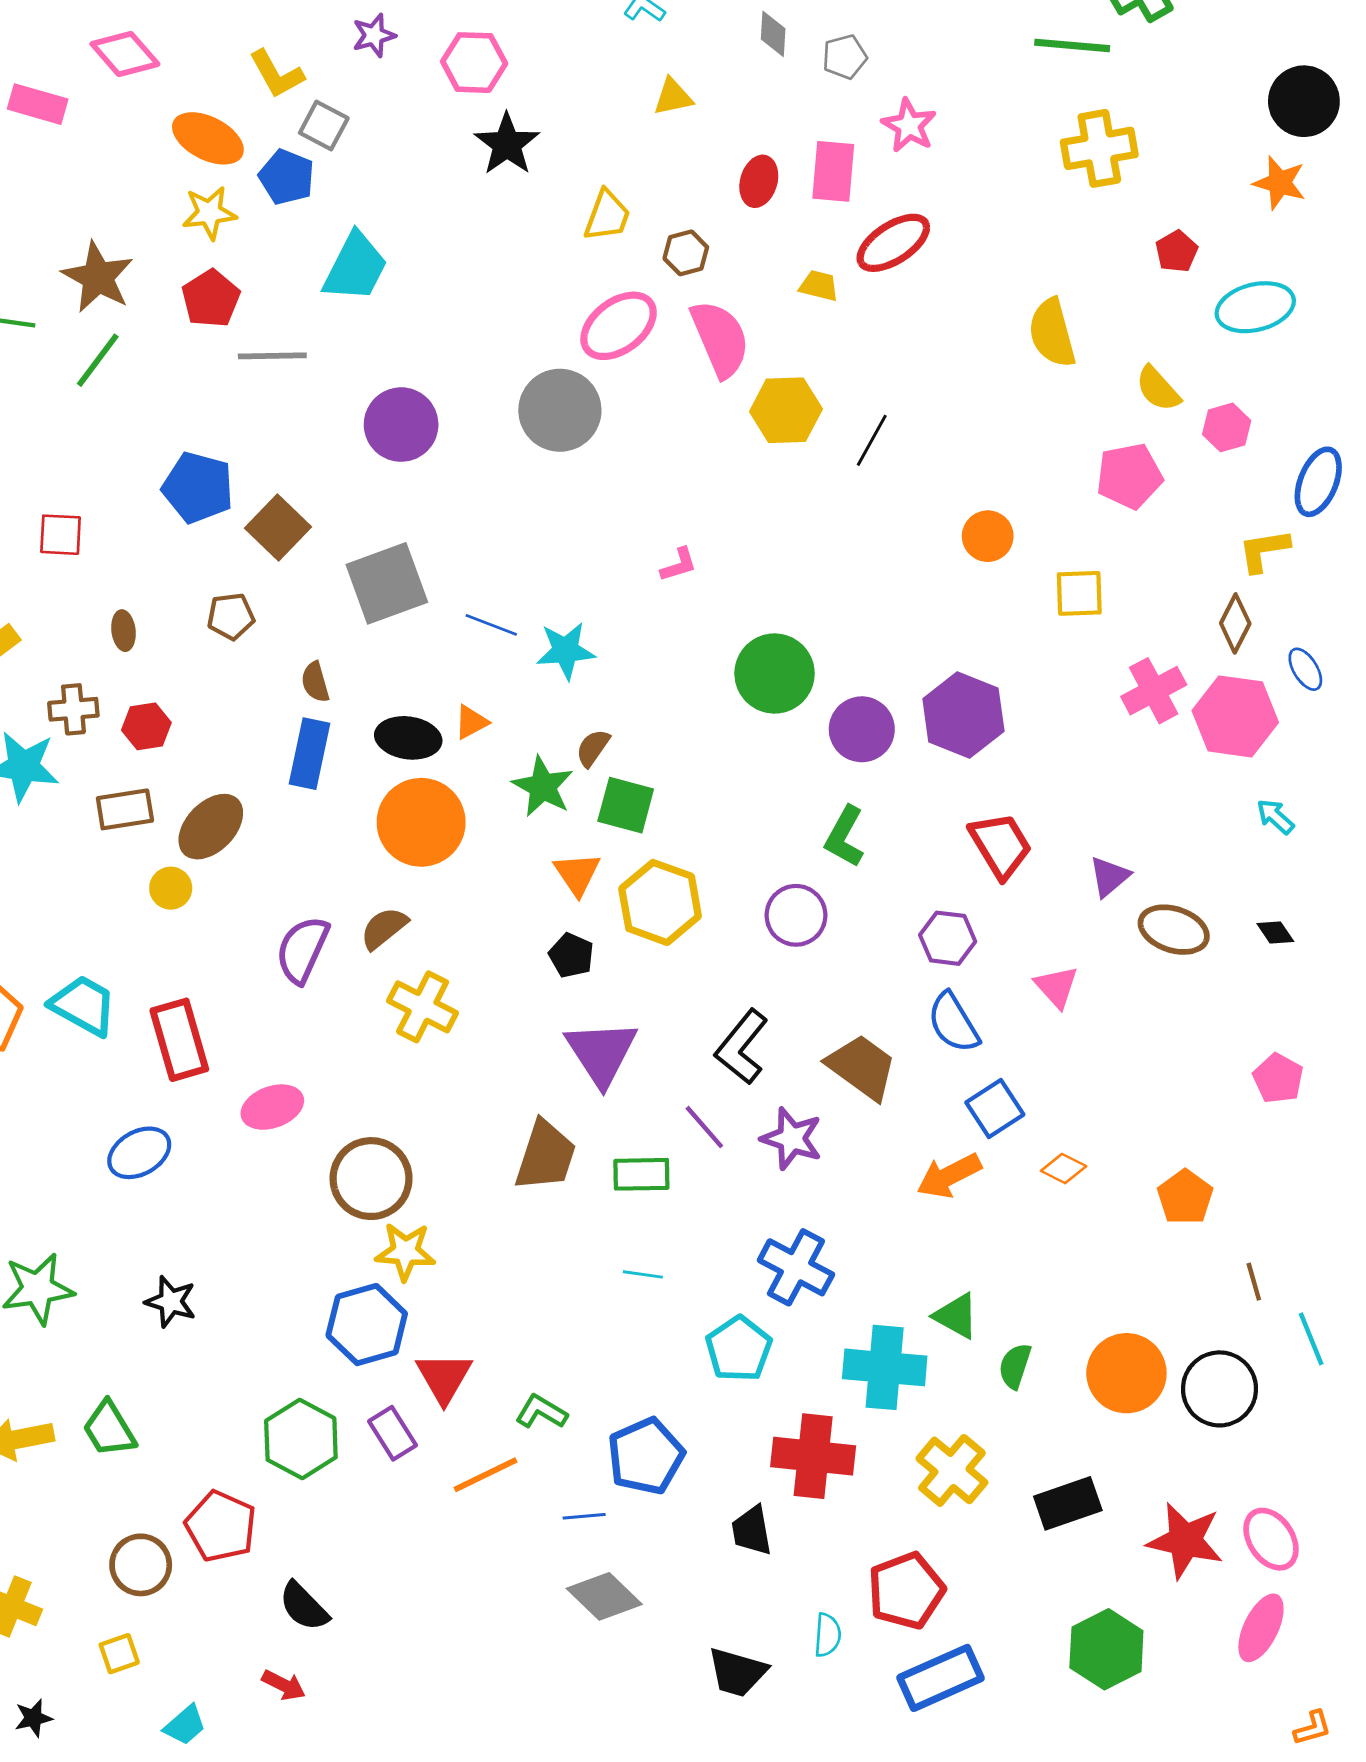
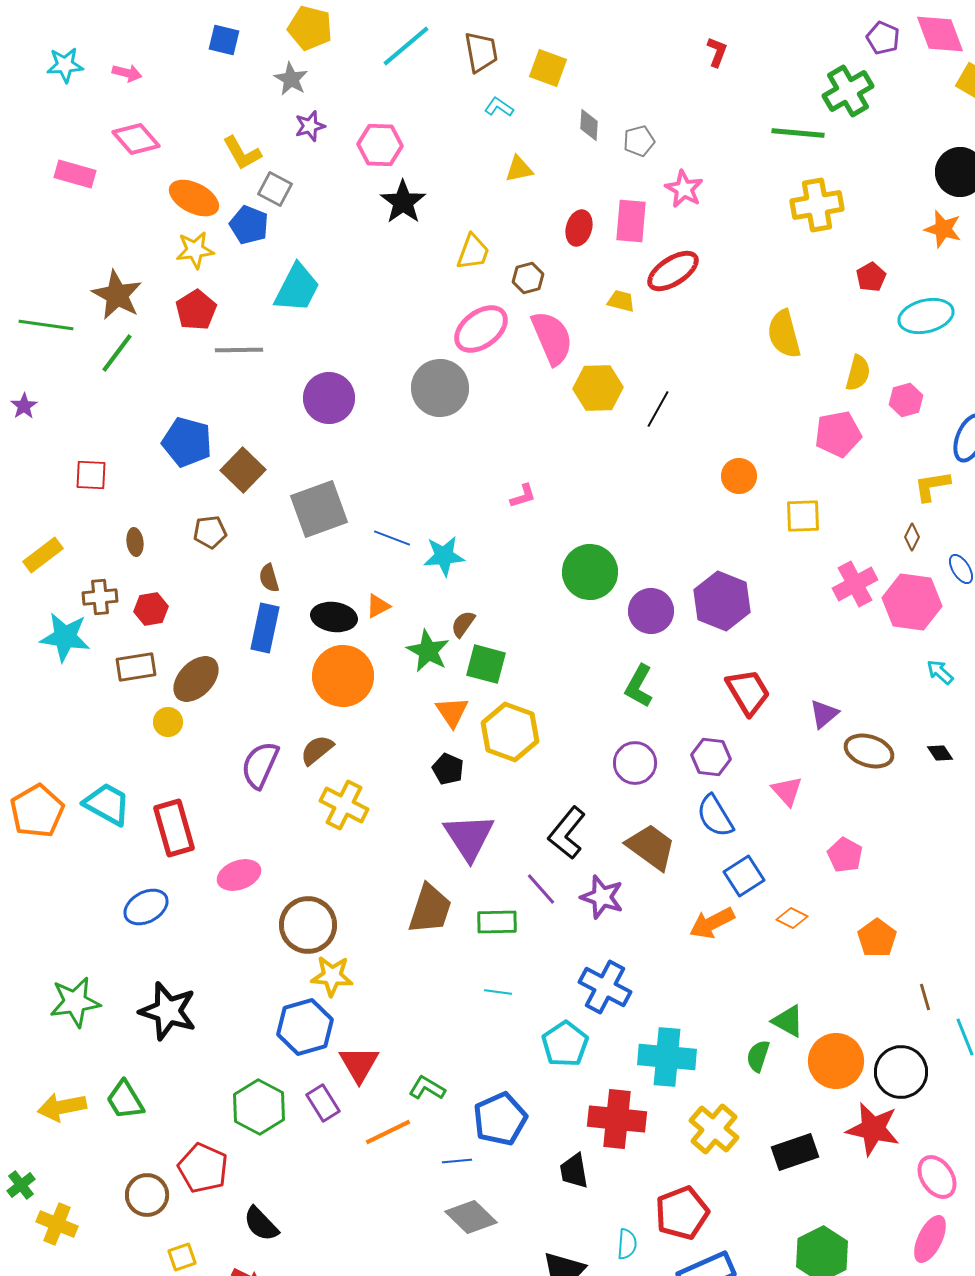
yellow semicircle: (1158, 389) -> (858, 373), turned -123
brown diamond: (1235, 623) -> (912, 537), size x0.7
purple circle: (796, 915) -> (635, 763), moved
pink pentagon: (1278, 1078) -> (845, 855), moved
black star: (171, 1302) -> (168, 1011), size x1.6
green triangle: (956, 1316) -> (788, 1021), moved
red star: (1185, 1541) -> (873, 1129), moved
yellow square: (119, 1654) -> (182, 1257), moved

